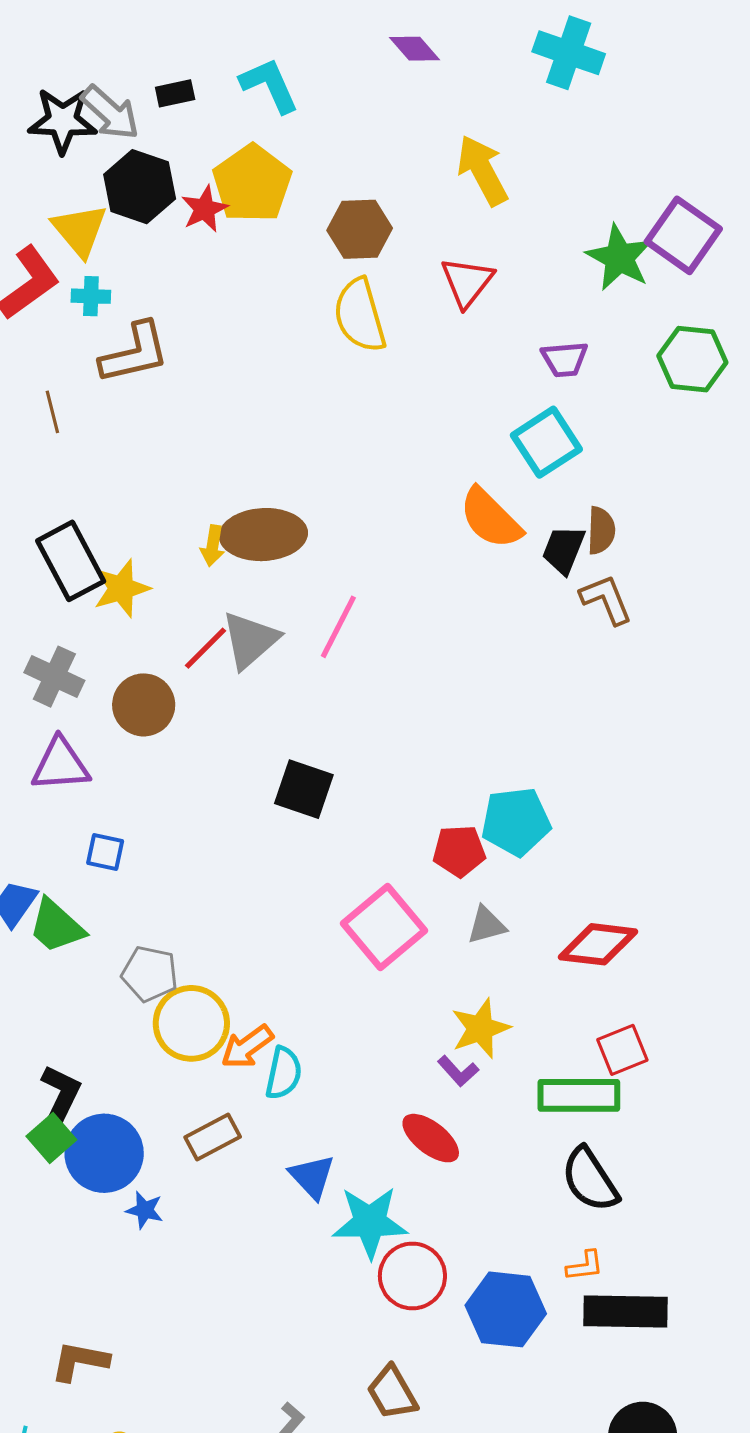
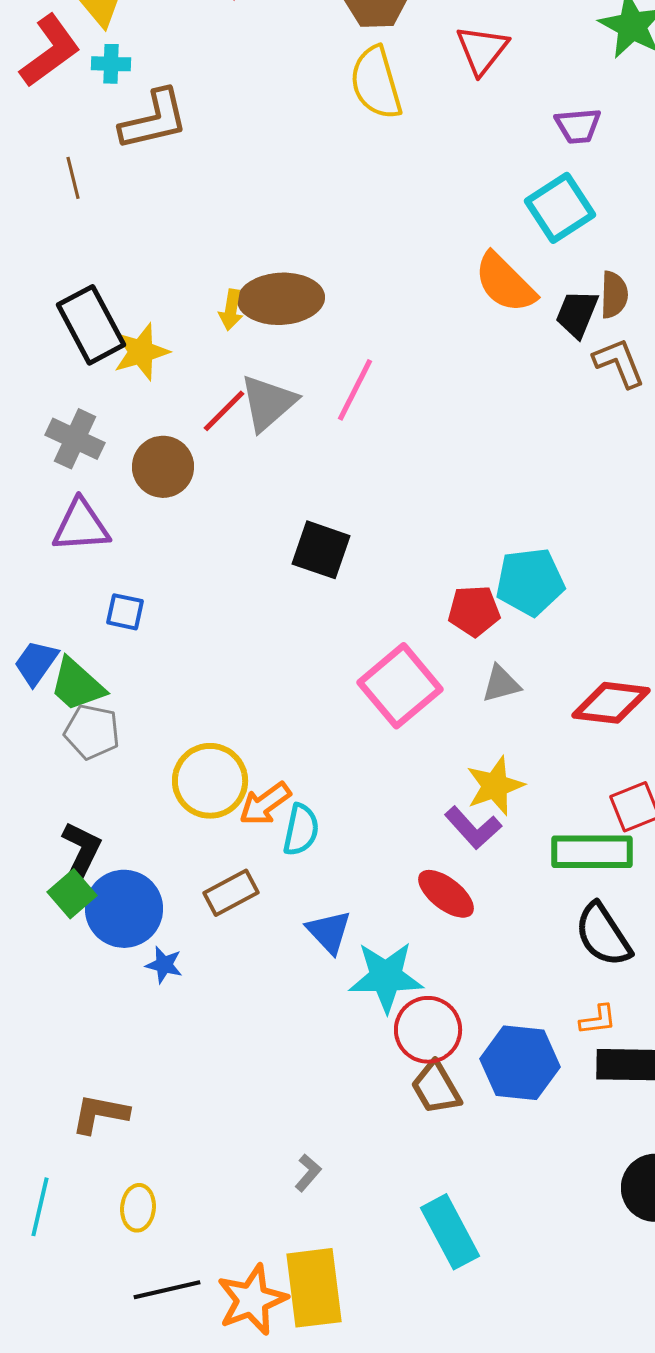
gray pentagon: (150, 974) -> (92, 732), moved
purple L-shape: (458, 1071) -> (473, 828), size x1.4
brown trapezoid: (392, 1393) -> (436, 1088), moved

